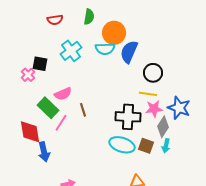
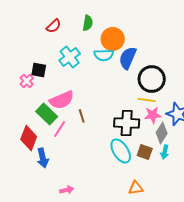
red semicircle: (55, 20) -> (54, 26), turned -35
black circle: (153, 73) -> (152, 79), size x1.4
pink semicircle: (63, 94) -> (62, 100), size x1.4
red diamond: (30, 132) -> (29, 138), turned 30
cyan ellipse: (122, 145) -> (121, 151), turned 40

